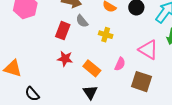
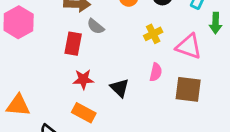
yellow cross: (106, 35) -> (153, 34), moved, turned -32
orange rectangle: (92, 68) -> (84, 113), moved
black triangle: (90, 92) -> (120, 88), moved

